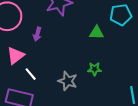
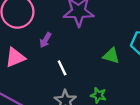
white line: (31, 74) -> (62, 68), moved

